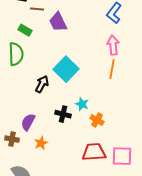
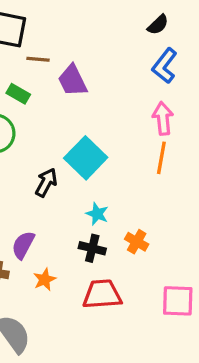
cyan star: (82, 104) -> (97, 214), moved
black cross: (63, 114) -> (92, 248), moved
red trapezoid: (94, 152) -> (102, 294), moved

